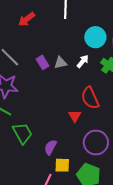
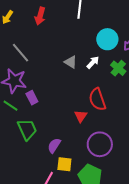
red arrow: (27, 19) -> (40, 16), turned -42
purple rectangle: (42, 62) -> (32, 98), moved
gray triangle: (61, 63) -> (71, 62), turned 40

